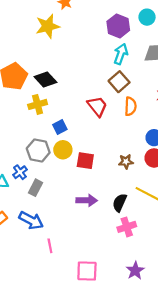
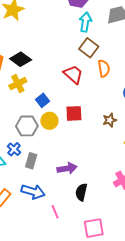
red square: (85, 161) -> (74, 113), moved
purple arrow: (87, 200) -> (67, 168), moved
black semicircle: (120, 203) -> (81, 192), moved

